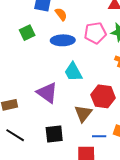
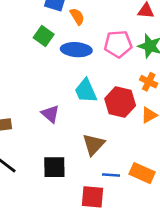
green square: (27, 33) -> (44, 36), moved, turned -35
purple triangle: (47, 93) -> (50, 114), size x0.7
red hexagon: (103, 96) -> (120, 102), moved

